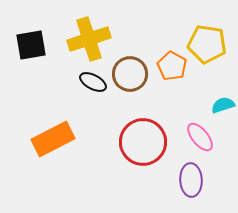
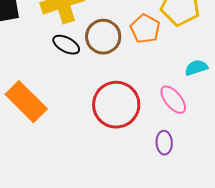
orange rectangle: (53, 139) -> (26, 102), turned 72
purple ellipse: (191, 180) -> (164, 143), size x0.7

